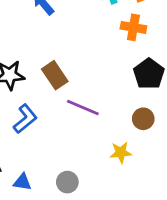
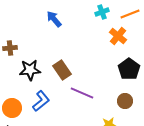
orange cross: (133, 27) -> (118, 36), turned 30

